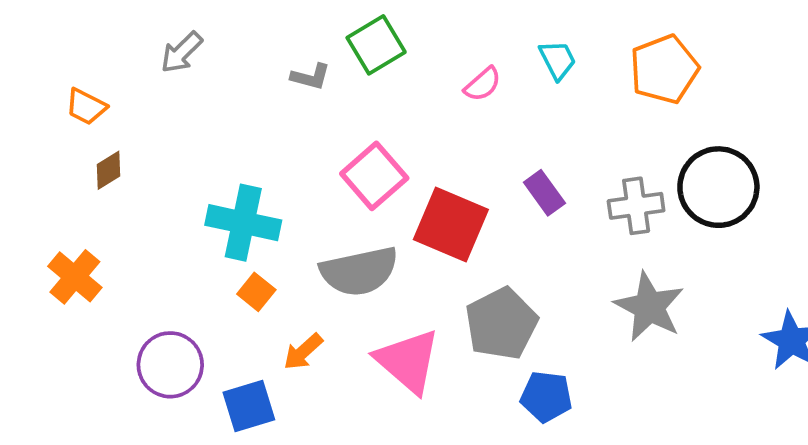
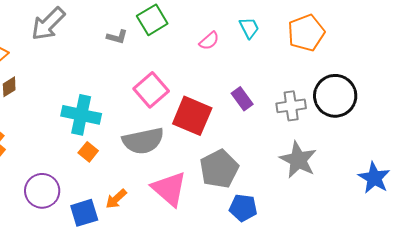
gray arrow: (181, 52) -> (48, 24), size x1.5
orange arrow: (303, 352) -> (116, 199), moved

